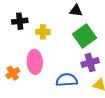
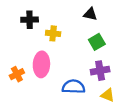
green square: (84, 36) -> (97, 42), size x0.7

